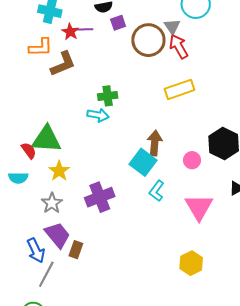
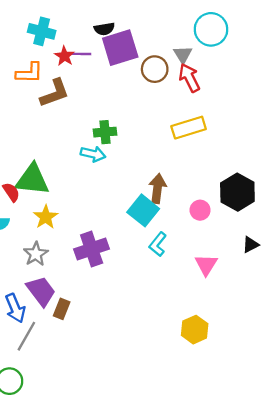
purple square: (118, 23) -> (120, 48), size x2.0
brown circle: (148, 40) -> (155, 69), size x0.7
pink triangle: (199, 207) -> (206, 265), size x0.7

